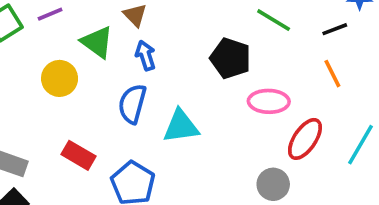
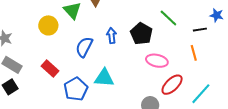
blue arrow: (146, 55) -> (112, 36), moved
cyan triangle: (181, 126) -> (104, 78), moved

